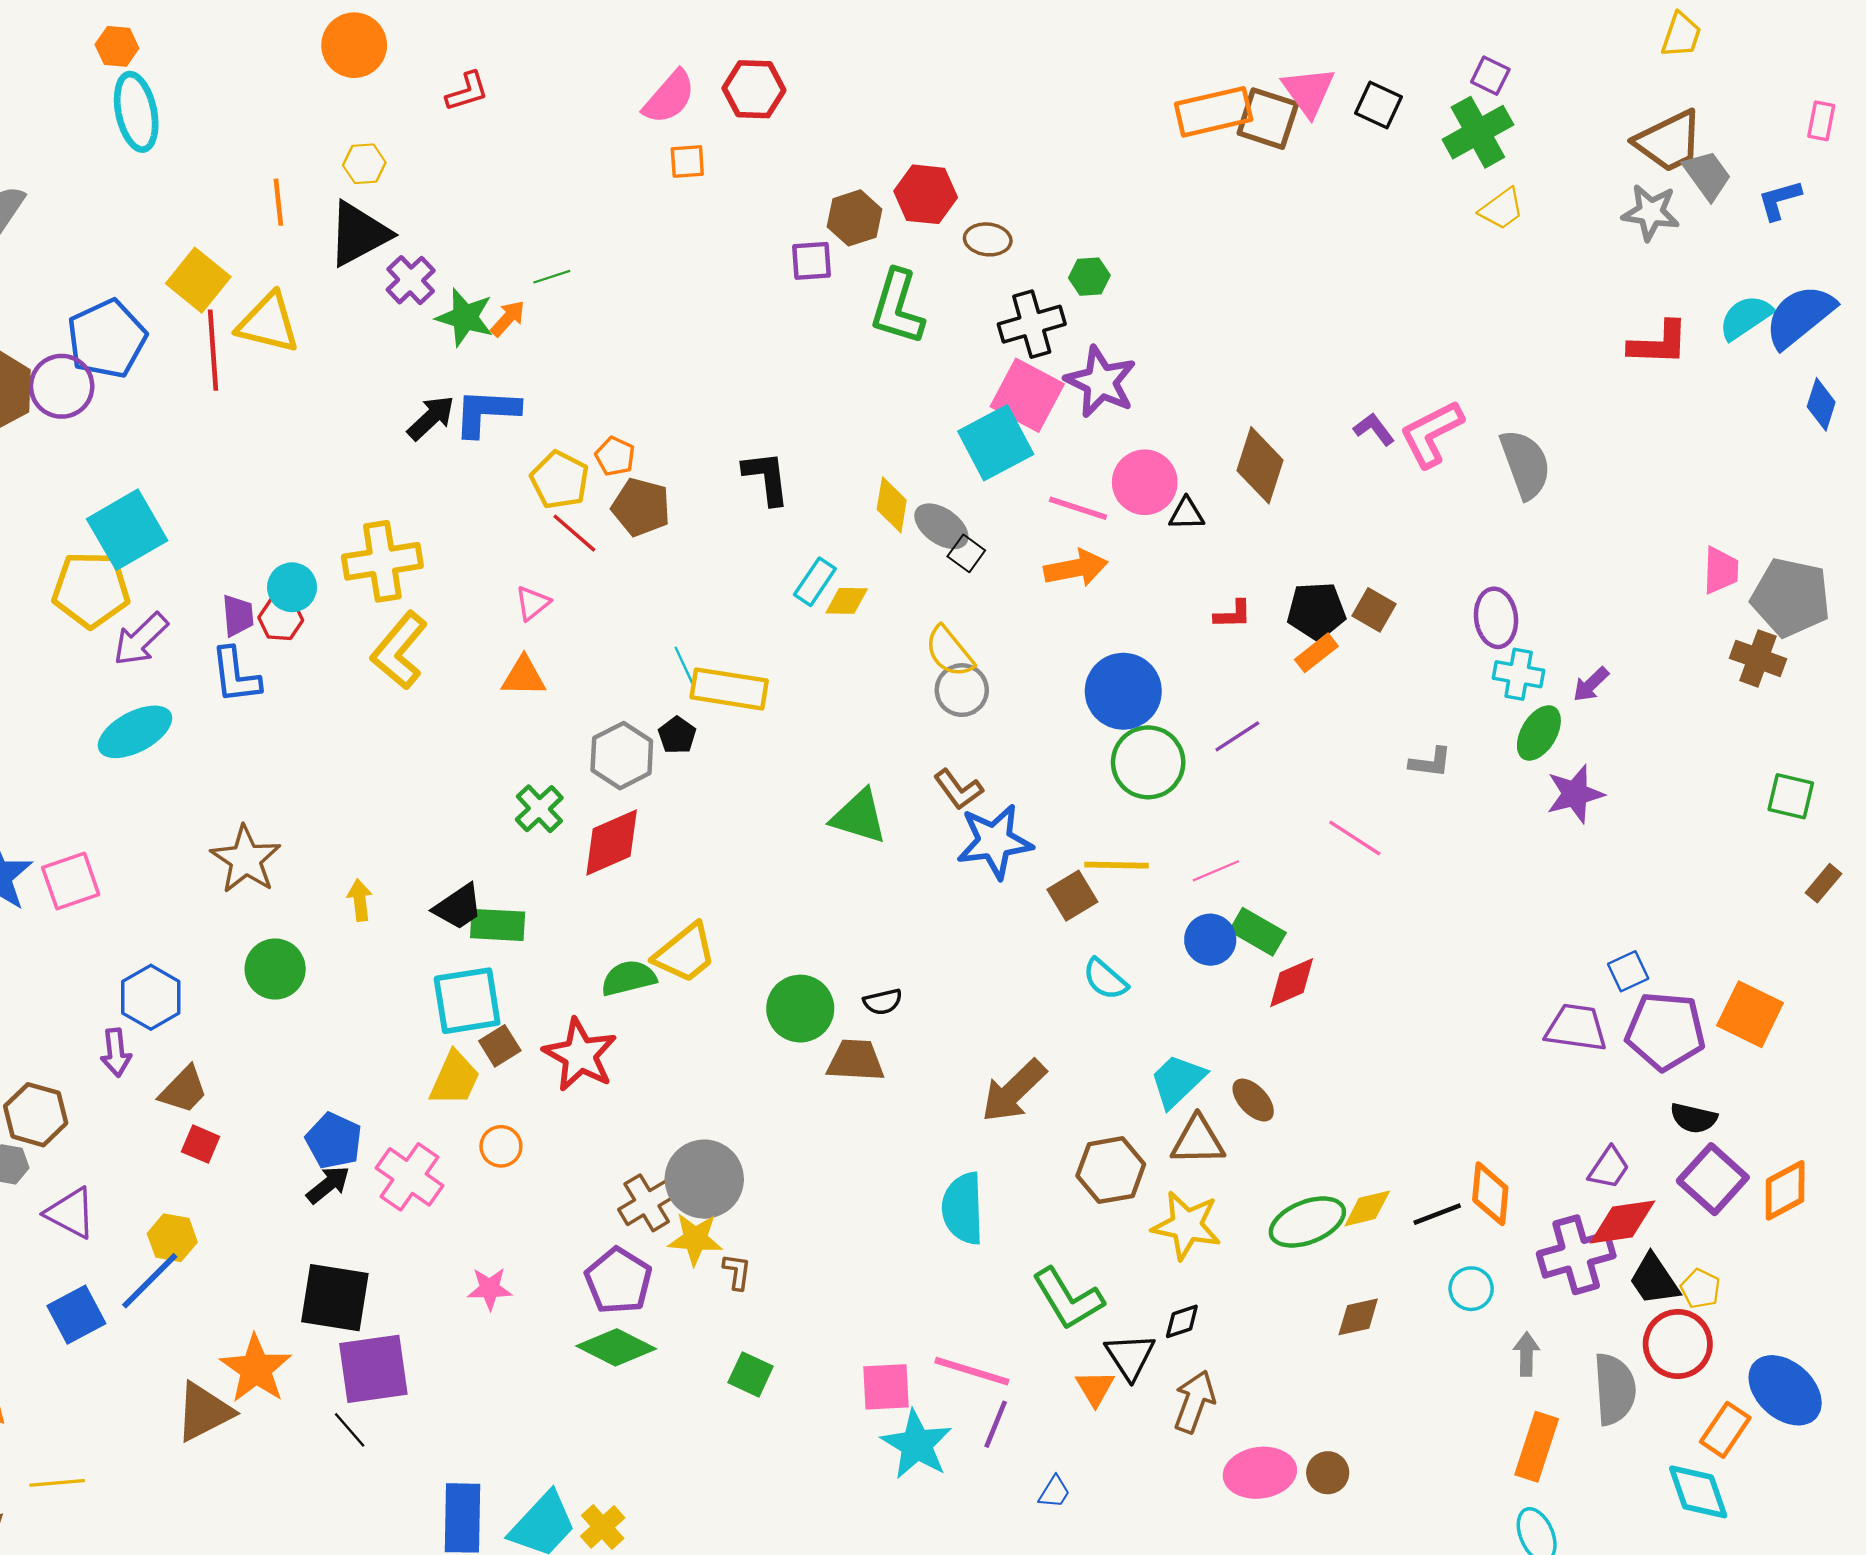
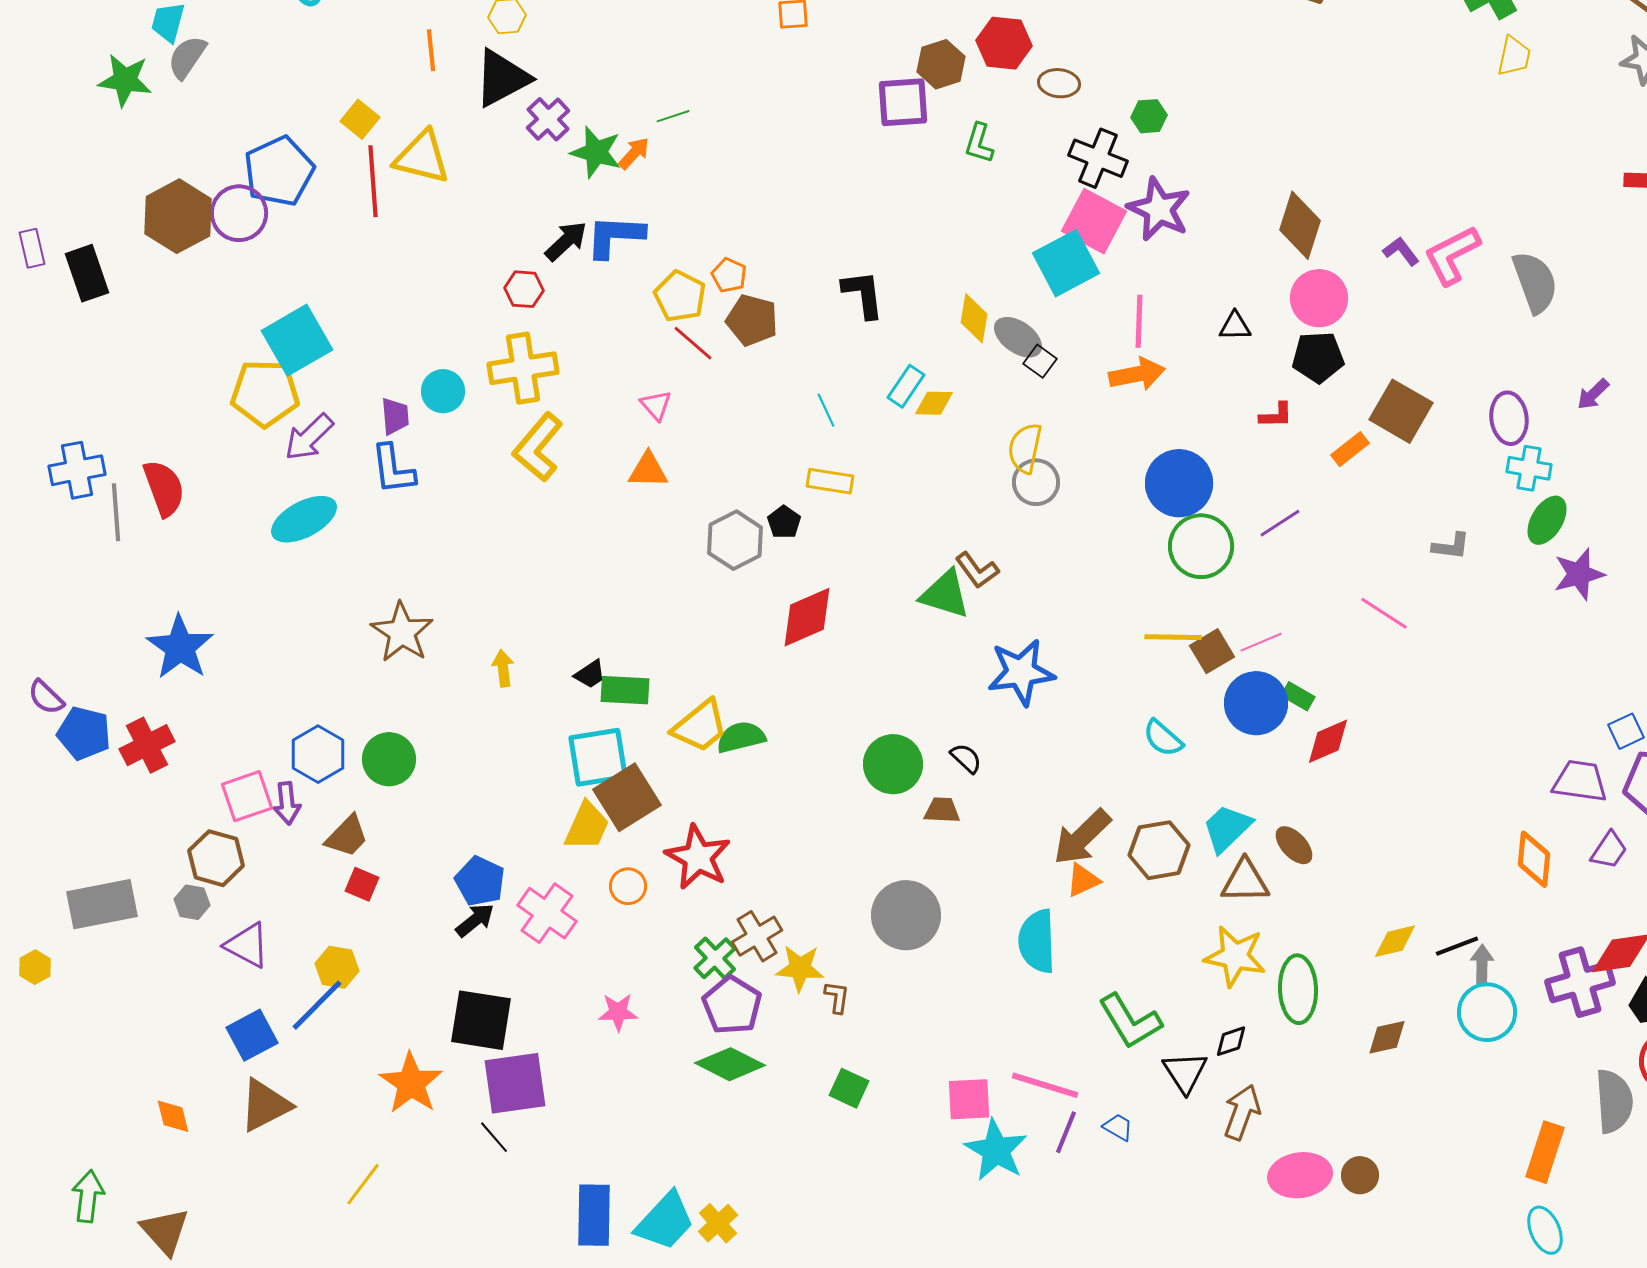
yellow trapezoid: (1502, 209) -> (1514, 56), turned -42
purple square: (812, 261) -> (903, 102), size x1.4
yellow square: (198, 280) -> (360, 119), size x0.7
green L-shape: (897, 307) -> (979, 143), size x0.6
black cross: (1032, 324) -> (1098, 158), turned 38
brown diamond: (1260, 465) -> (1300, 225), moved
pink circle: (1145, 482) -> (1319, 298), moved
pink line: (1078, 508) -> (1139, 321), turned 74
pink triangle: (533, 603) -> (656, 405), turned -32
brown square: (1374, 610) -> (1401, 411), size x1.6
black pentagon: (1316, 611) -> (1318, 357), moved
red hexagon: (281, 619) -> (524, 289), moved
yellow semicircle: (949, 652) -> (1025, 448), turned 51
cyan line: (684, 665) -> (826, 410), moved
purple arrow: (1591, 684) -> (1593, 394), moved
yellow rectangle: (729, 689) -> (830, 481), size x0.7
brown L-shape: (958, 789) -> (977, 570), moved
green cross: (539, 809) -> (715, 958), moved
blue star: (995, 841) -> (1021, 672), moved
red diamond: (612, 843) -> (807, 617), moved
pink square: (71, 881) -> (247, 796), moved
brown square: (1072, 896) -> (1212, 651), moved
black trapezoid: (458, 907) -> (590, 674), size x0.7
green rectangle: (1258, 932) -> (1298, 696), size x0.7
blue circle: (1210, 940) -> (1256, 703), size x1.4
yellow trapezoid: (685, 953) -> (700, 726), moved
green circle: (275, 969) -> (389, 759), moved
black semicircle: (883, 1002) -> (966, 758), turned -124
brown square: (500, 1046) -> (627, 797), size x1.8
red star: (580, 1055) -> (698, 857), moved
brown trapezoid: (856, 1061) -> (942, 810), size x0.7
purple trapezoid: (1609, 1168) -> (1609, 850), moved
brown hexagon: (1111, 1170) -> (1159, 850), moved
gray circle: (704, 1179) -> (906, 915), moved
orange diamond: (1490, 1194) -> (1534, 859), moved
green ellipse: (1307, 1222) -> (1298, 989), moved, turned -70
cyan circle: (1471, 1289) -> (1487, 1012), size x1.5
gray arrow: (1526, 1354) -> (1482, 964), moved
orange triangle: (1095, 1388) -> (1083, 880), moved, turned 36
brown triangle: (204, 1412) -> (265, 1105), moved
yellow line: (57, 1483) -> (363, 1184), moved, turned -48
blue trapezoid: (1054, 1492) -> (1118, 1127), moved, turned -92

